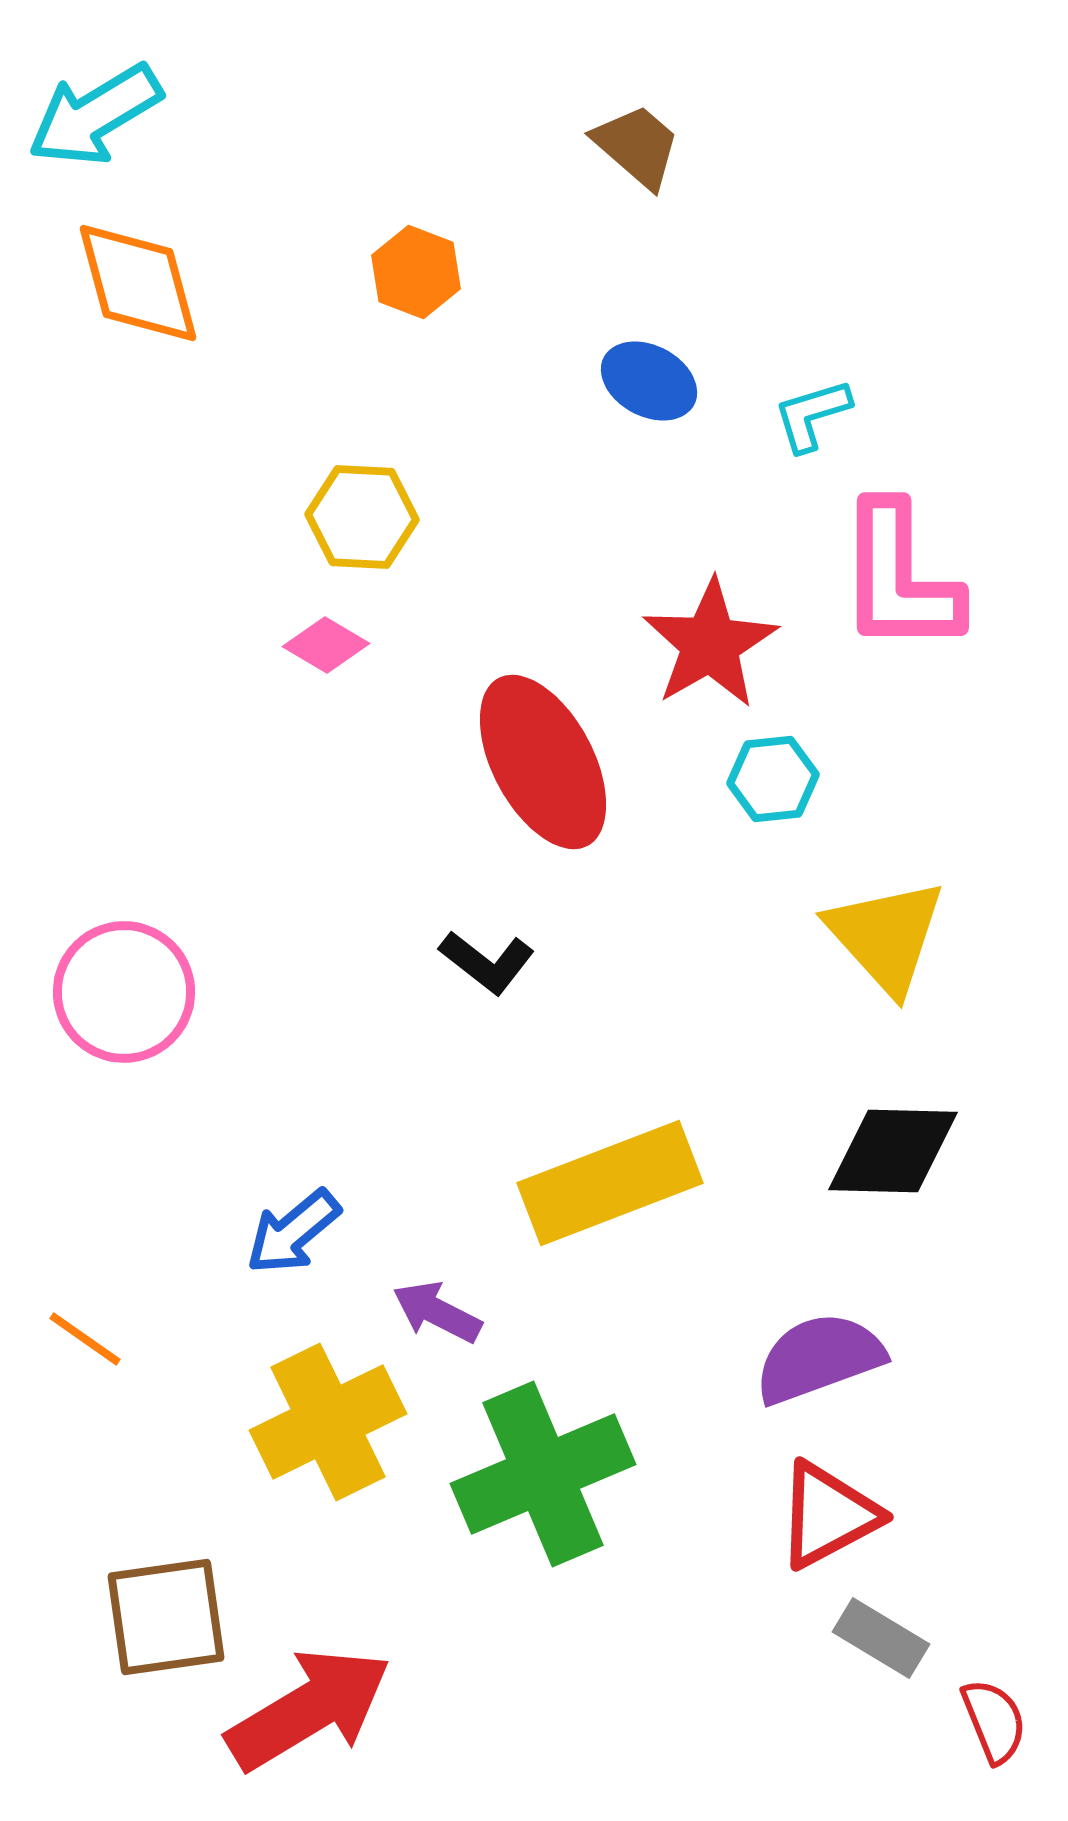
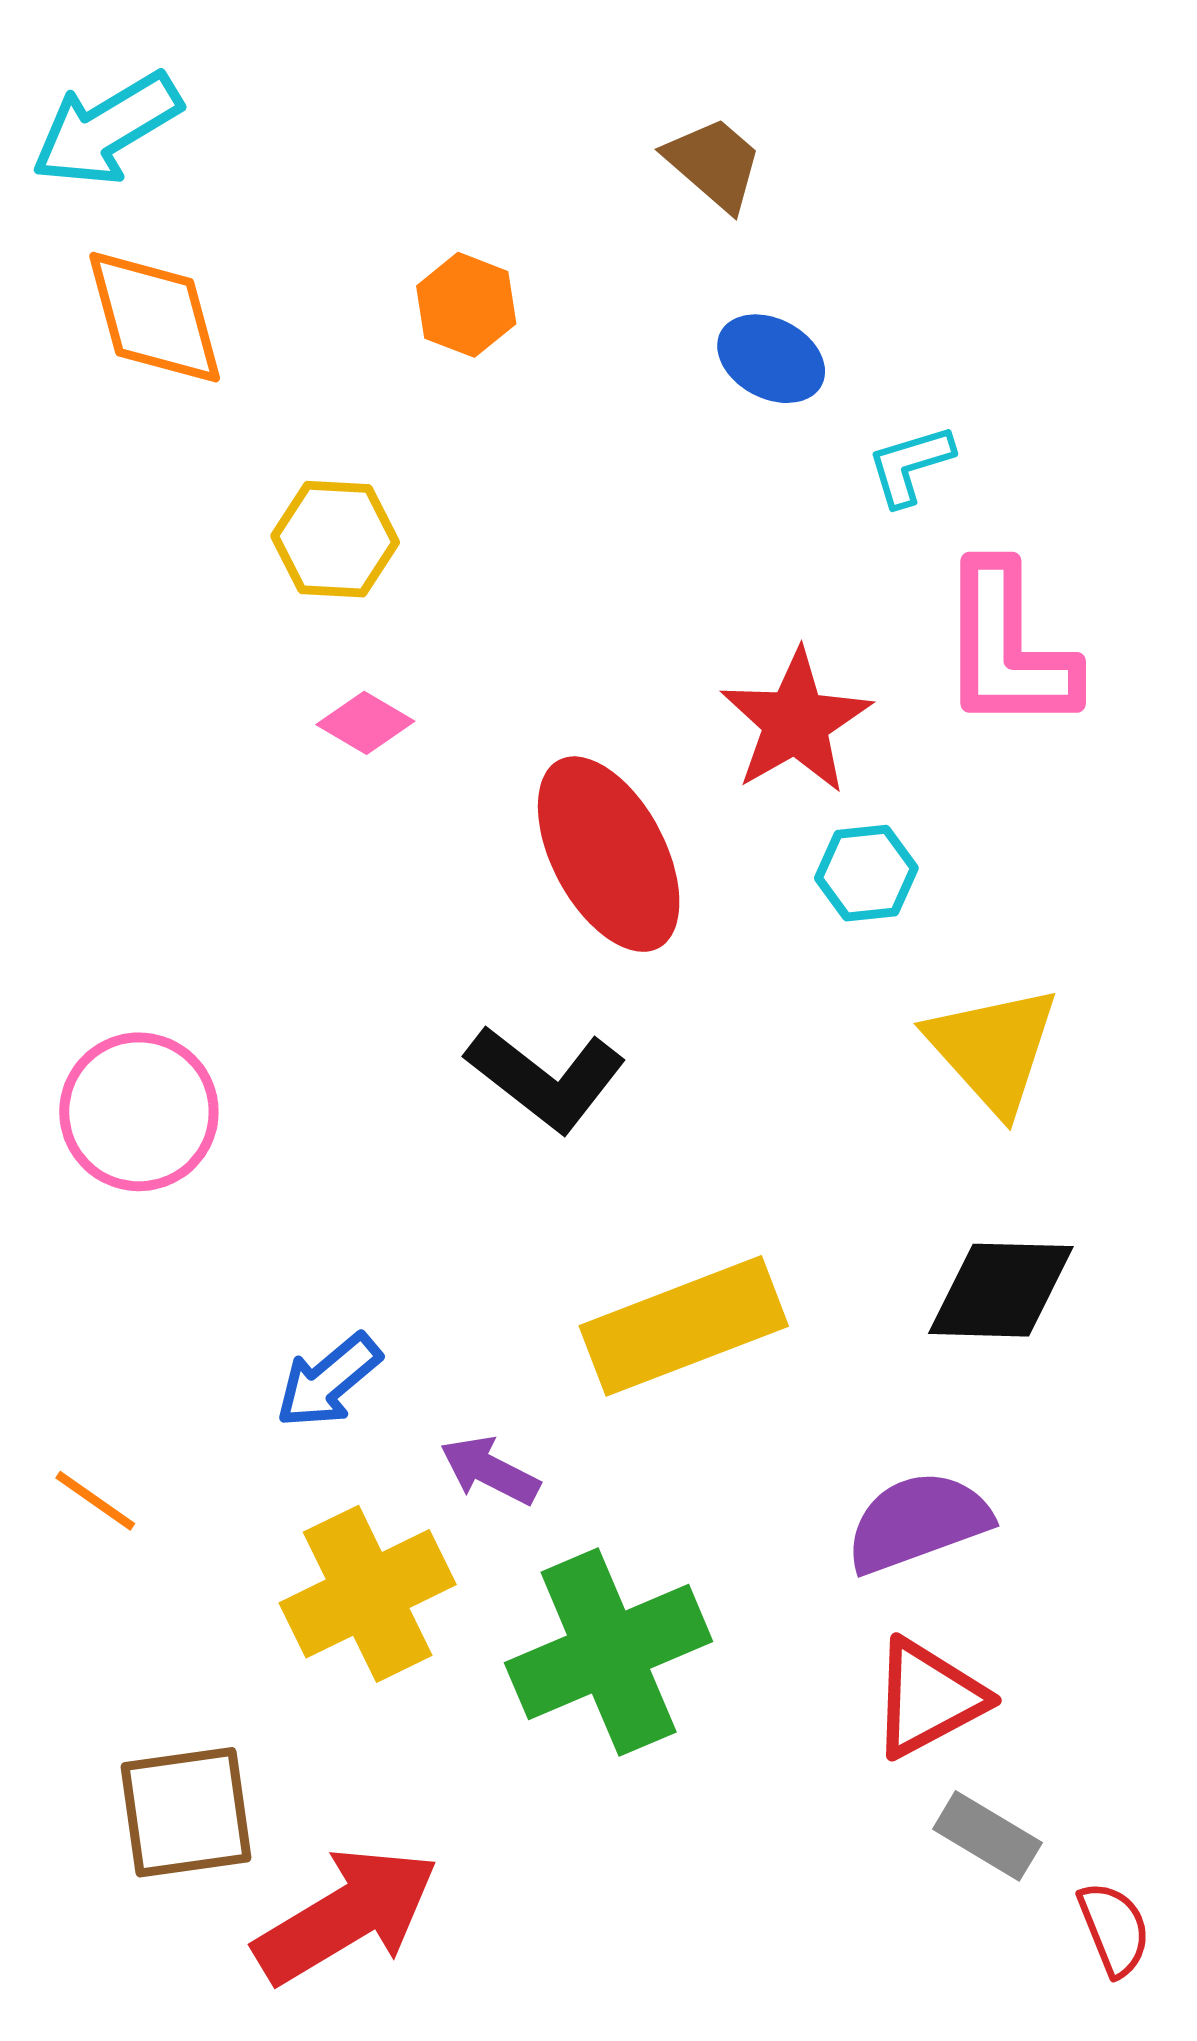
blue ellipse: (649, 381) -> (771, 359), moved
yellow hexagon: (362, 517) -> (335, 539), moved
black L-shape: (487, 962) -> (546, 1078), size x1.5

